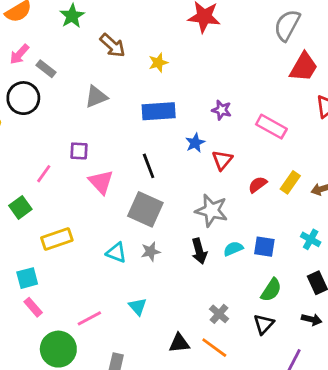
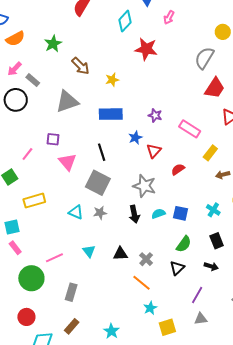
gray triangle: (96, 97) -> (67, 102), size x1.4
yellow rectangle: (290, 182) -> (210, 153), moved
black triangle: (179, 343) -> (120, 254), moved

